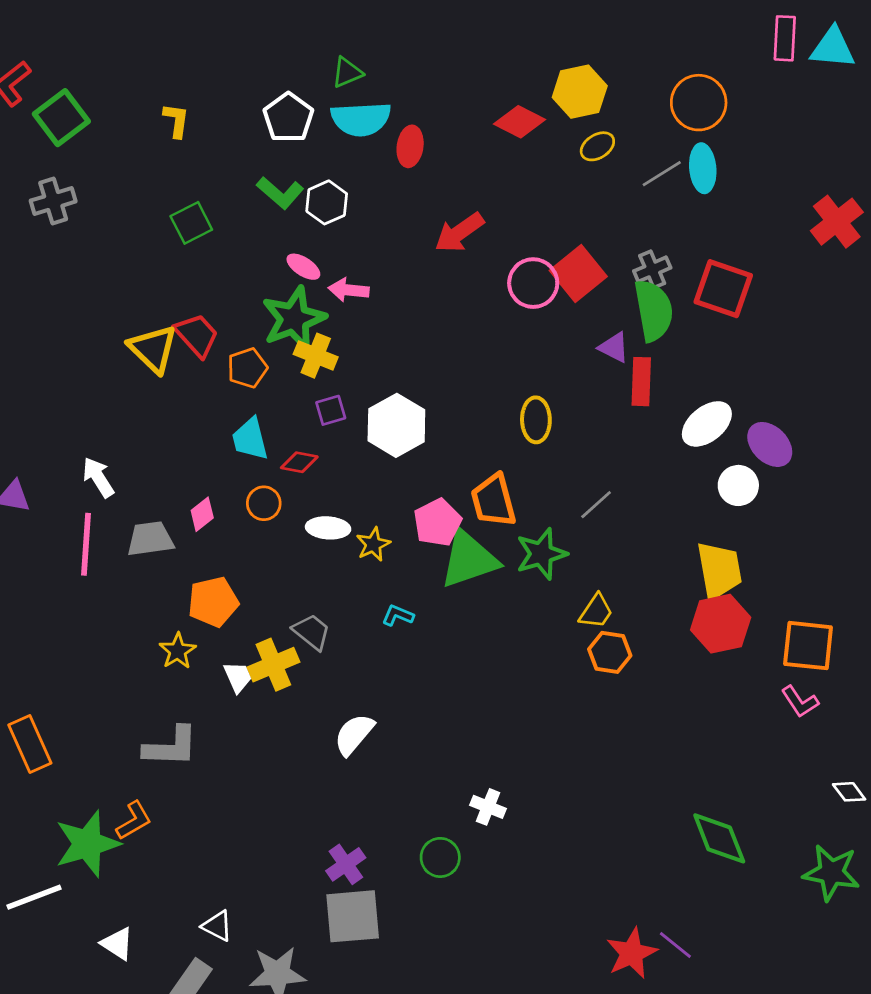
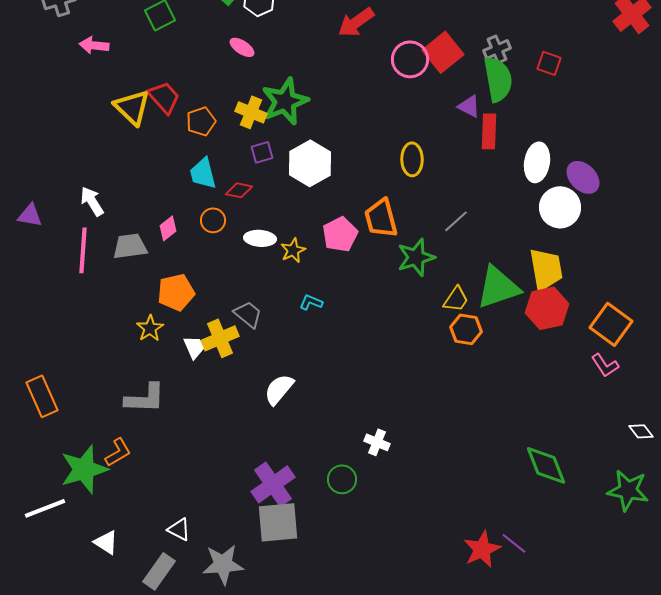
red square: (723, 289) -> (549, 63), size x0.6
pink arrow: (349, 290) -> (94, 45), moved
green star: (294, 319) -> (285, 101), moved
white ellipse: (707, 424) -> (537, 162), turned -42
white circle: (738, 485) -> (560, 207), size x1.4
green triangle: (469, 559) -> (498, 287), moved
orange square: (808, 646) -> (611, 324), turned 30
purple cross: (346, 864) -> (273, 484), size x1.5

